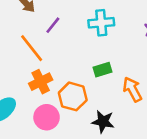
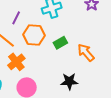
orange hexagon: (73, 96) -> (34, 35), moved

